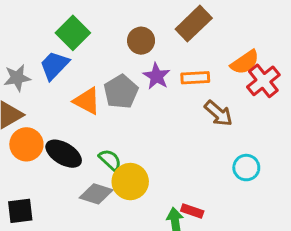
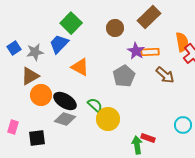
orange semicircle: (245, 62) -> (182, 42), turned -66
purple star: (157, 76) -> (136, 51), moved
gray pentagon: (121, 92) -> (124, 76), moved
cyan circle: (246, 168) -> (183, 125), moved
gray diamond: (96, 194) -> (65, 119), moved

